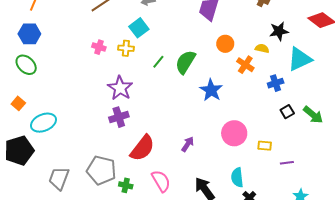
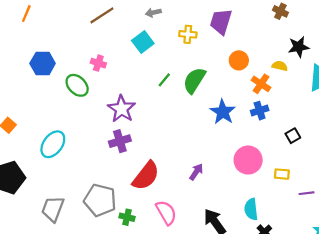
blue hexagon: (29, 34) -> (43, 63), moved
yellow cross: (126, 48) -> (188, 34), moved
green ellipse: (26, 65) -> (77, 85), moved
blue cross: (276, 83) -> (260, 111), moved
black square: (287, 112) -> (293, 136), moved
cyan ellipse: (43, 123) -> (53, 144), moved, turned -30

